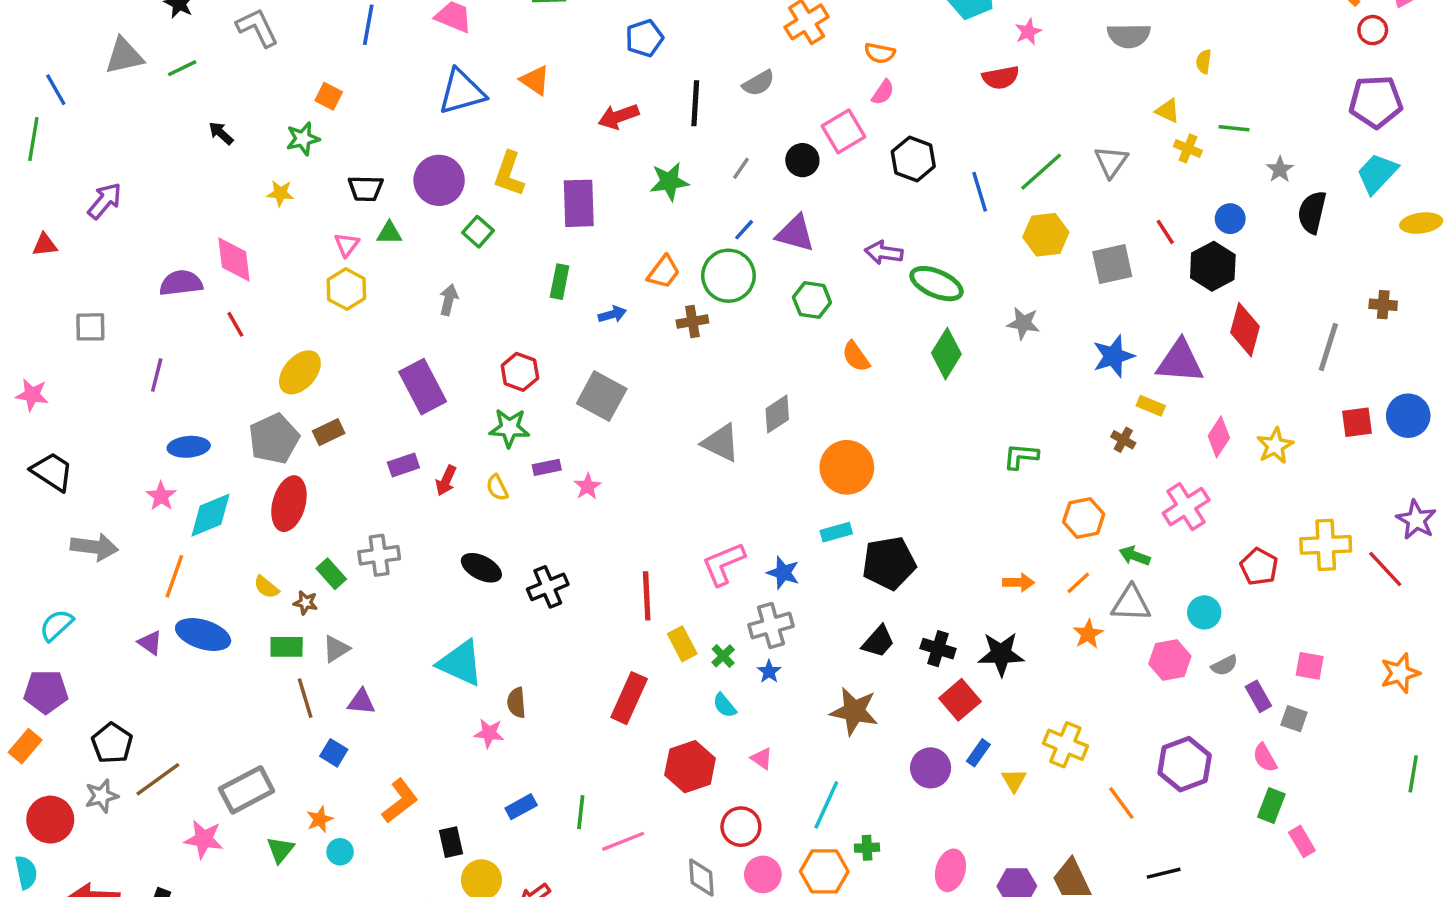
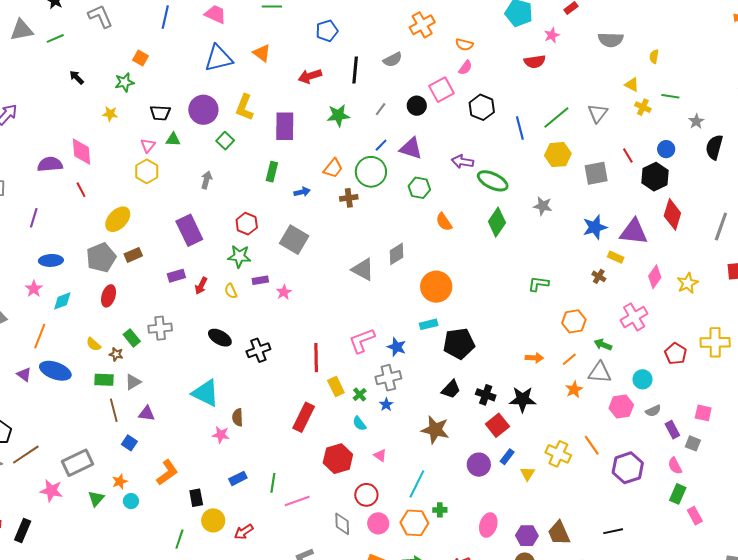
red ellipse: (289, 504) -> (109, 296), size x0.7
cyan diamond: (210, 515) -> (62, 301), size x0.7
orange line: (1121, 803) -> (592, 445), moved

